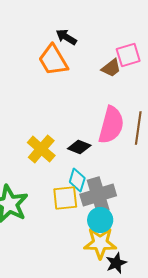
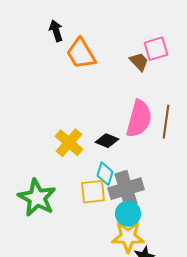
black arrow: (66, 37) -> (56, 31), moved, turned 40
brown trapezoid: (111, 68) -> (139, 62), turned -95

